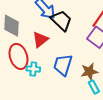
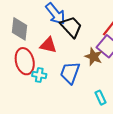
red triangle: (40, 40) -> (48, 45), turned 48
brown star: (89, 72) -> (94, 57), moved, turned 30

